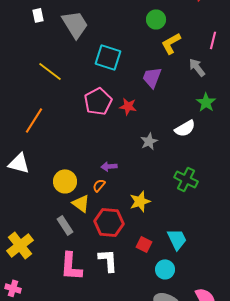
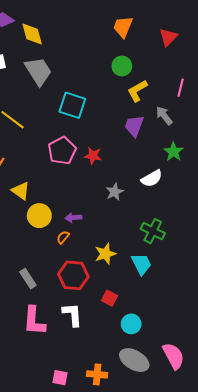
purple trapezoid: (152, 77) -> (134, 126), moved
yellow circle: (65, 181) -> (39, 216), moved
yellow triangle: (81, 203) -> (21, 191), moved
cyan trapezoid: (177, 239) -> (141, 264), moved

